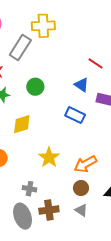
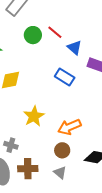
red line: (96, 63) -> (55, 32), moved
green circle: (35, 87) -> (33, 35), moved

